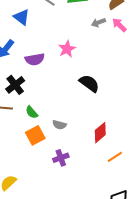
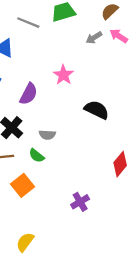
purple semicircle: (35, 59) -> (29, 94), turned -42
gray semicircle: (59, 125) -> (47, 135), moved
orange square: (35, 135) -> (23, 185), moved

